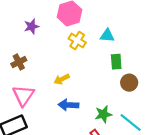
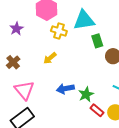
cyan triangle: (107, 36) -> (84, 20), size x1.6
yellow arrow: (62, 79) -> (50, 58), moved
green star: (103, 114) -> (86, 94), moved

